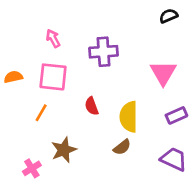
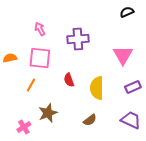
brown semicircle: (122, 147) -> (90, 120), moved

